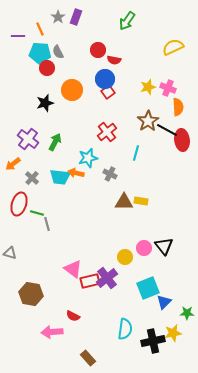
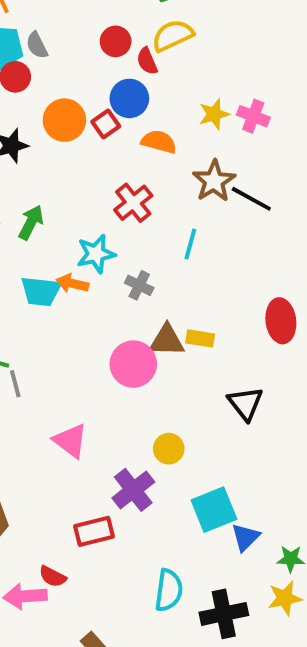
yellow semicircle: (173, 47) -> (173, 35), moved
red semicircle: (114, 60) -> (147, 61), turned 56
red square: (108, 92) -> (106, 124), moved
orange semicircle: (178, 107) -> (159, 142), moved, turned -72
red ellipse: (182, 140) -> (281, 321), moved
black triangle: (164, 246) -> (245, 403), moved
pink circle: (144, 248) -> (133, 364), moved, size x1.5
pink triangle: (73, 269) -> (70, 441), moved
red rectangle: (90, 281) -> (94, 531), moved
red semicircle: (73, 316) -> (53, 577), moved
yellow star: (173, 333) -> (285, 598), moved

